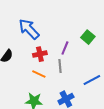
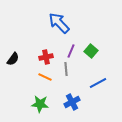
blue arrow: (29, 29) -> (59, 23), moved
green square: (88, 37) -> (91, 51), moved

